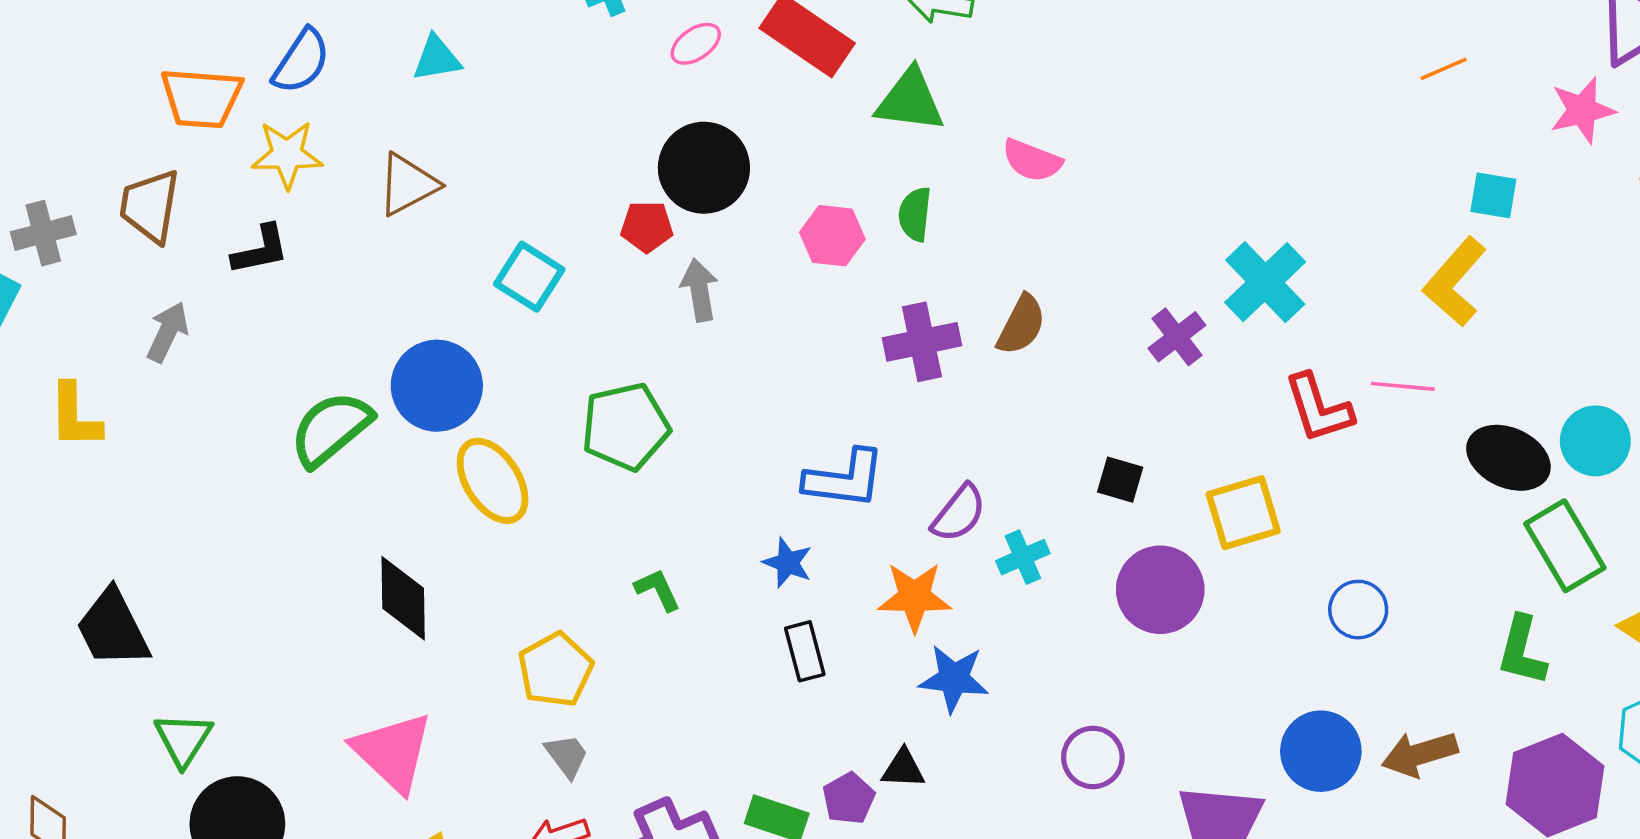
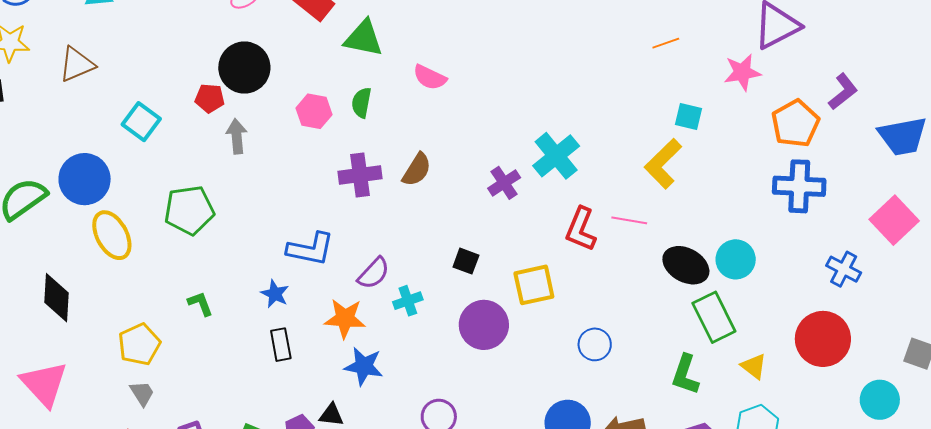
red L-shape: (1318, 408) -> (581, 229), turned 36

